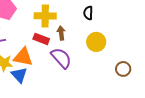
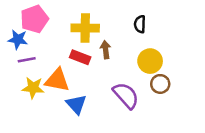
purple semicircle: (61, 58) -> (126, 95), moved
brown circle: (123, 69) -> (160, 84), moved
blue triangle: (19, 75) -> (76, 104), moved

